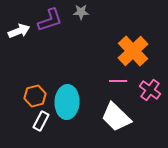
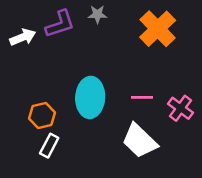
orange cross: (133, 51) -> (158, 29), moved
cyan ellipse: (67, 102) -> (90, 97), moved

